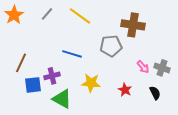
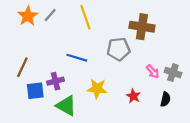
orange star: (14, 15) -> (28, 16), moved
yellow line: (80, 16) -> (85, 17), turned 35
black semicircle: (155, 93) -> (165, 99), turned 40

